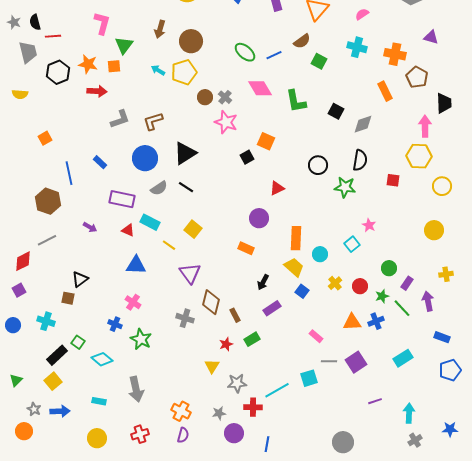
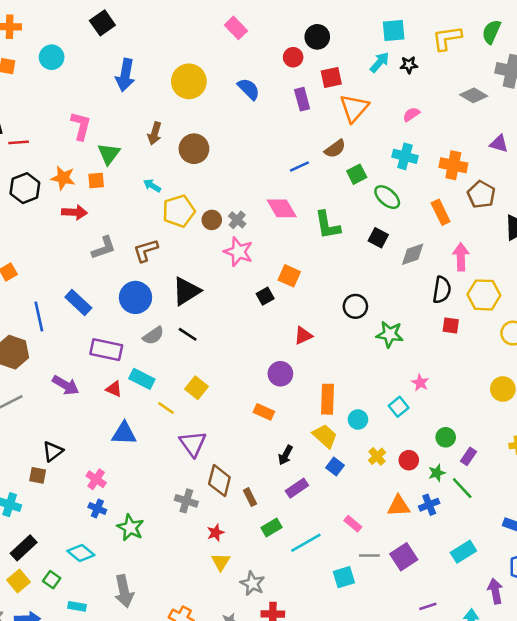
green ellipse: (245, 52) -> (387, 197), moved
green square: (319, 61) -> (357, 174), turned 35
yellow pentagon: (184, 72) -> (179, 211), moved
pink arrow: (425, 126) -> (461, 257), moved
black semicircle: (360, 160) -> (442, 290), moved
blue rectangle: (100, 162) -> (78, 303), size x1.5
purple arrow: (90, 227) -> (66, 385), size x1.5
purple arrow: (428, 301) -> (495, 591), moved
pink cross: (133, 302) -> (96, 479), moved
green square: (78, 342) -> (52, 580), moved
red star: (226, 344) -> (216, 533), moved
gray star: (237, 383) -> (252, 583), turned 30
cyan line: (277, 390) -> (306, 543), moved

